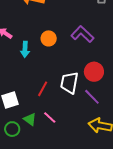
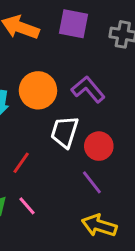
orange circle: (49, 38) -> (38, 90), size x1.6
white trapezoid: (69, 83) -> (64, 132), moved

